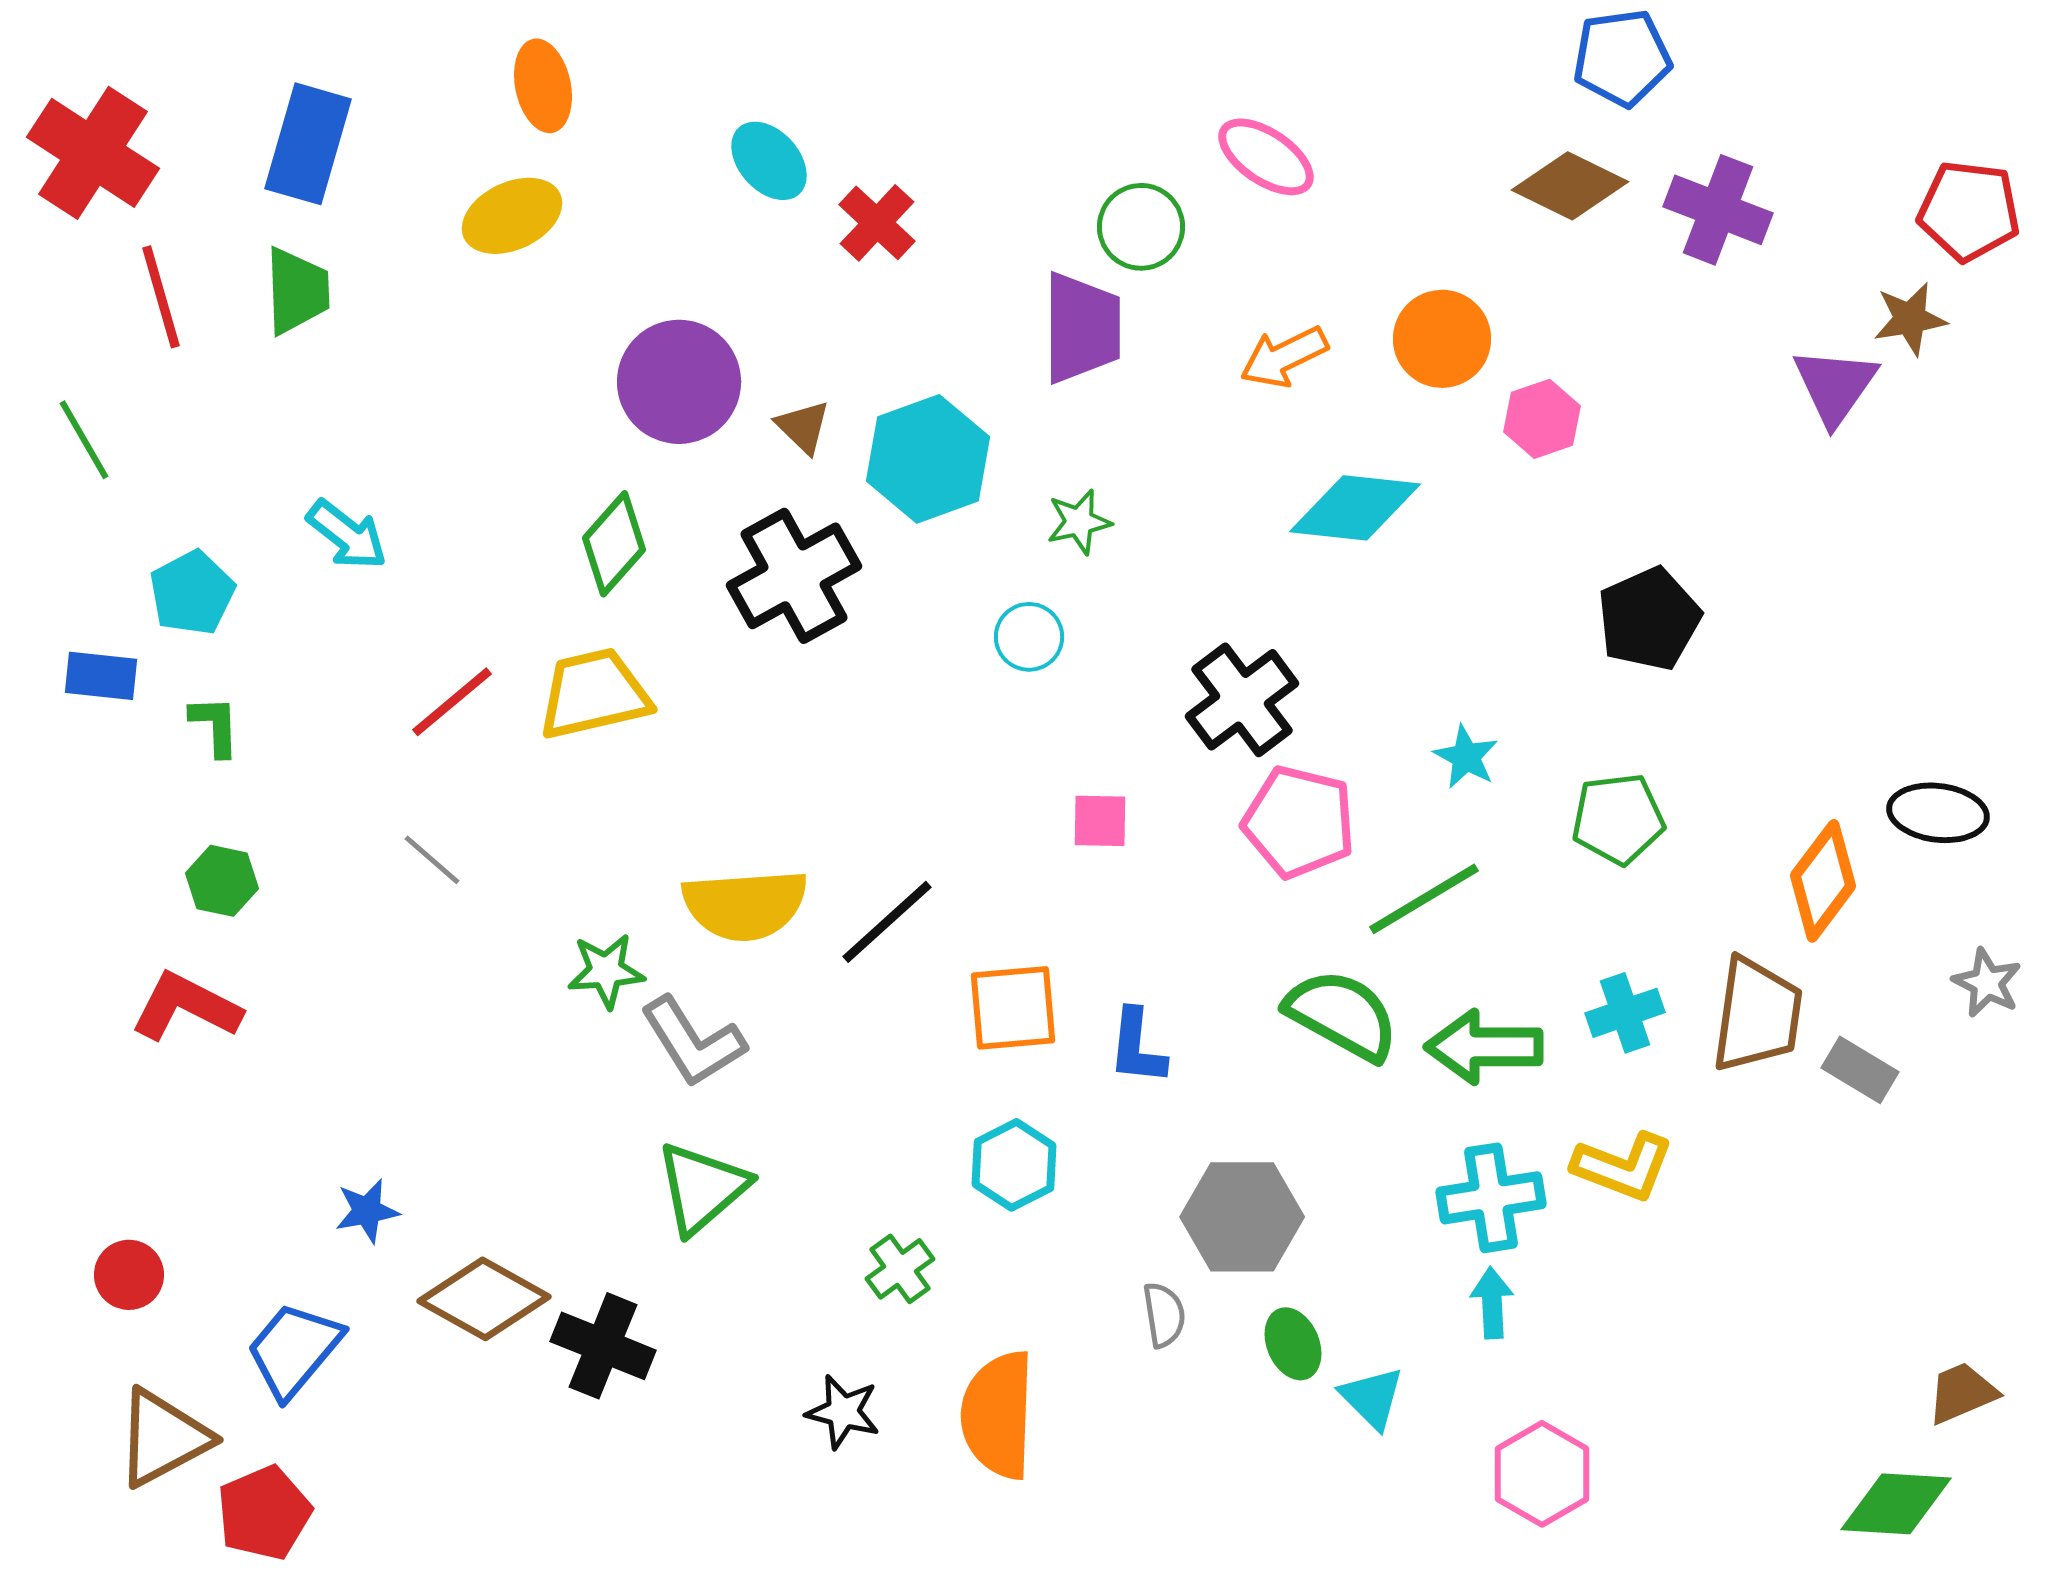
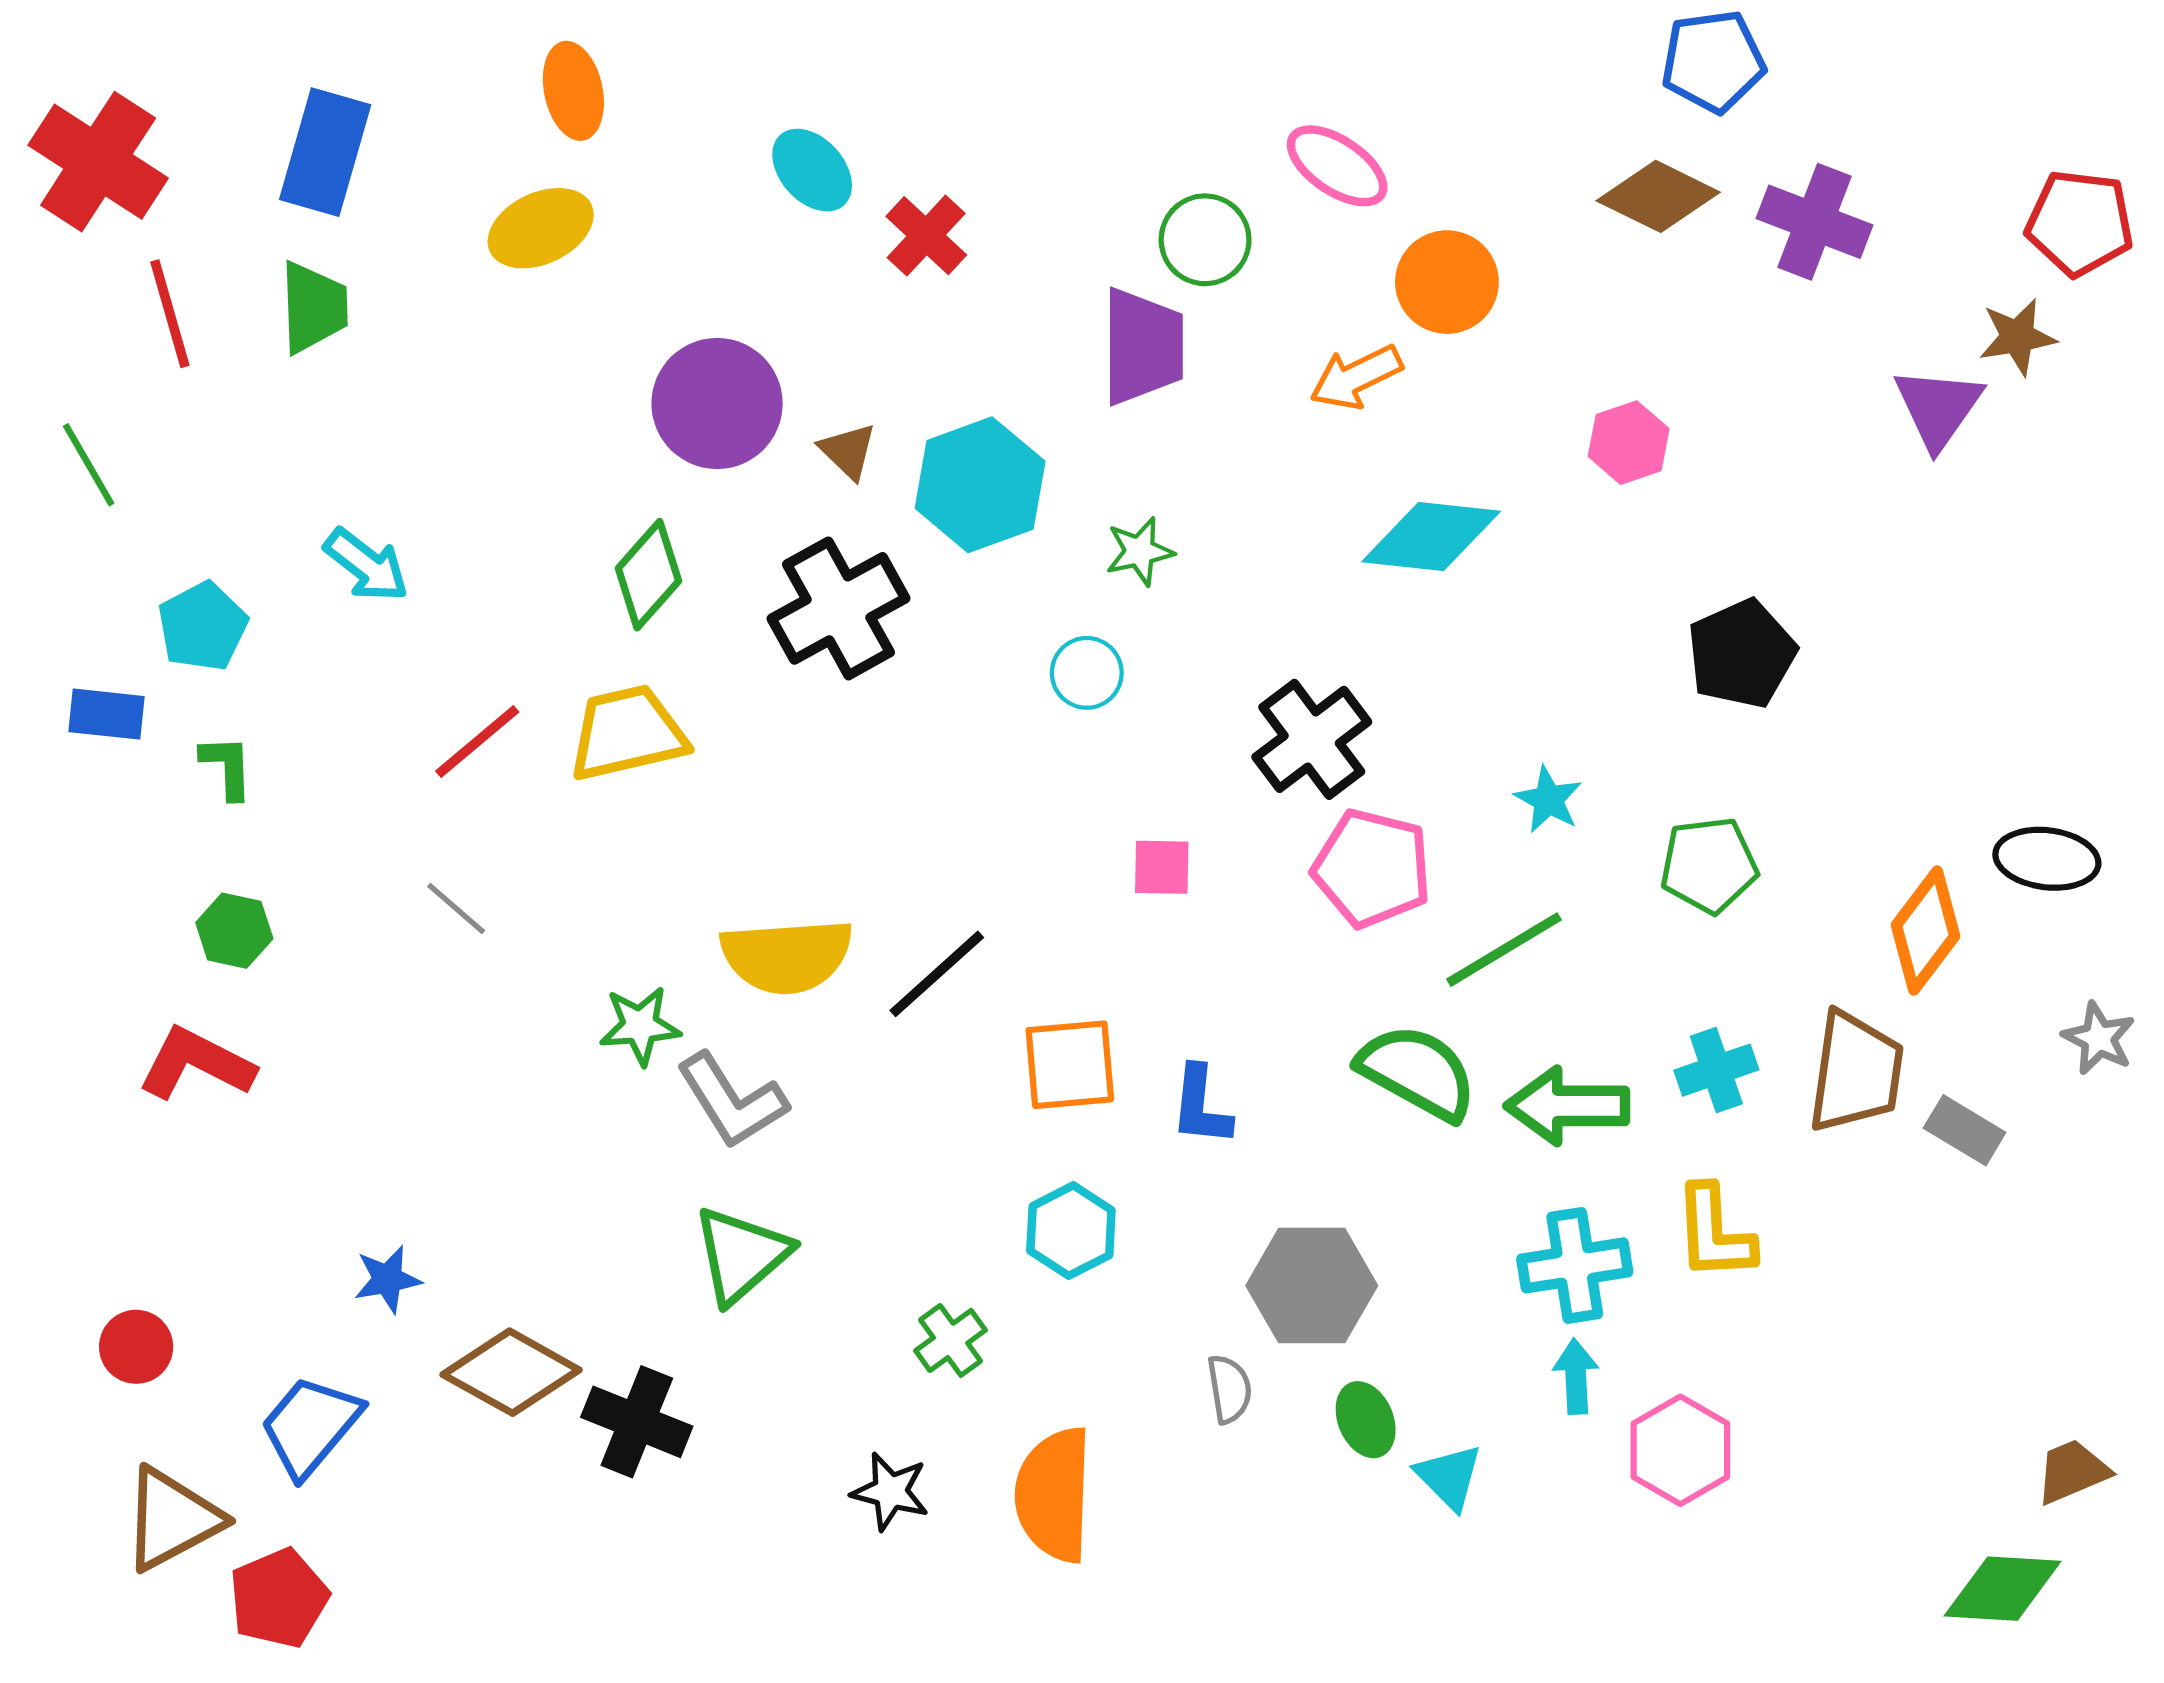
orange circle: (1442, 339) -> (1447, 282), moved
yellow L-shape: (1623, 1167) -> (1714, 1233), turned 66
pink hexagon: (1542, 1474) -> (1680, 1450), moved

